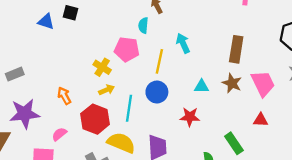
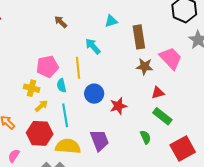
cyan semicircle: (143, 25) -> (61, 86), moved
cyan triangle: (202, 86) -> (111, 21), moved
blue circle: (157, 92) -> (94, 94), moved
red triangle: (261, 120) -> (158, 93), moved

